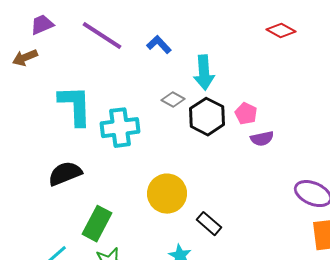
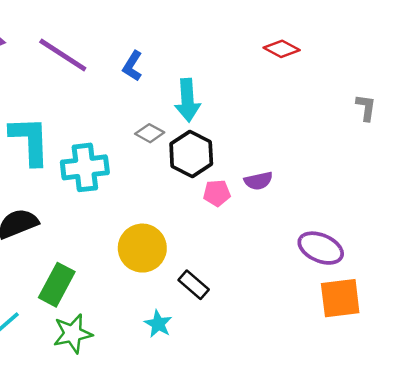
blue L-shape: (159, 45) -> (132, 66), turned -105
pink pentagon: (246, 114) -> (217, 193), moved, turned -30

